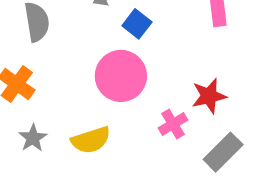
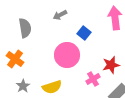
blue square: (137, 24) -> (84, 33), moved

